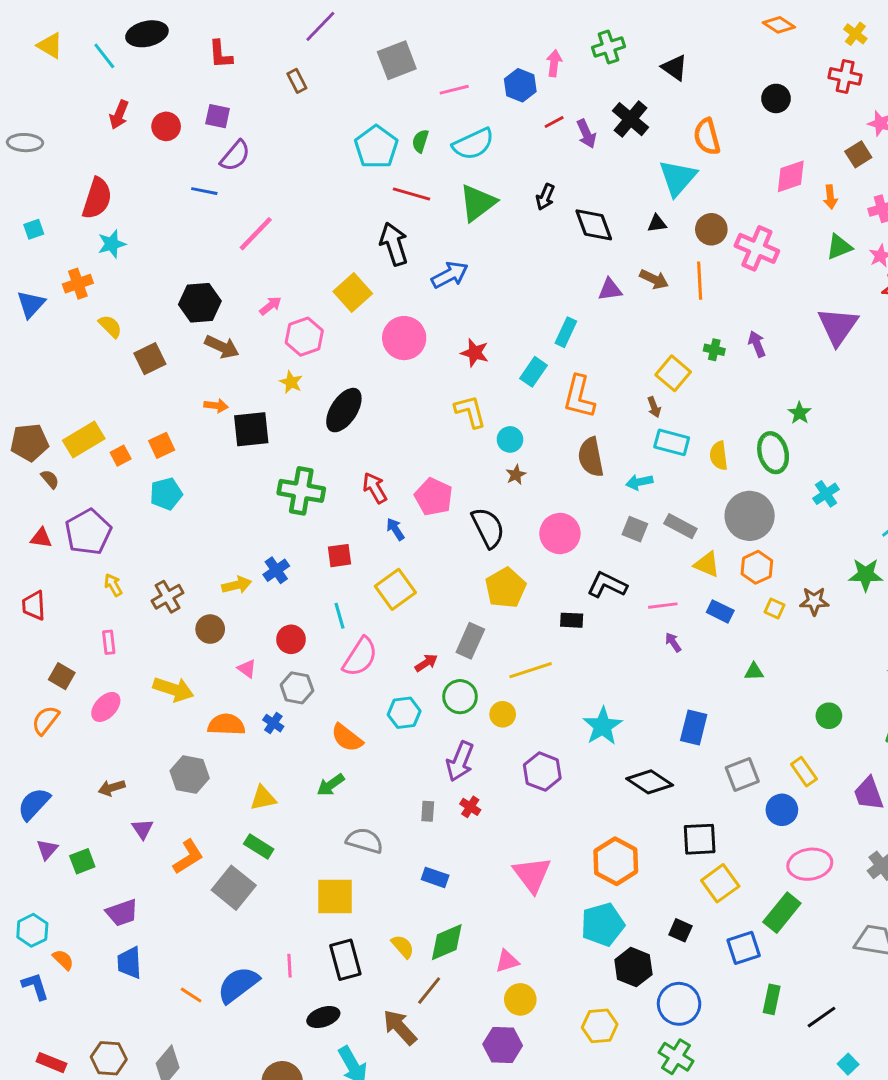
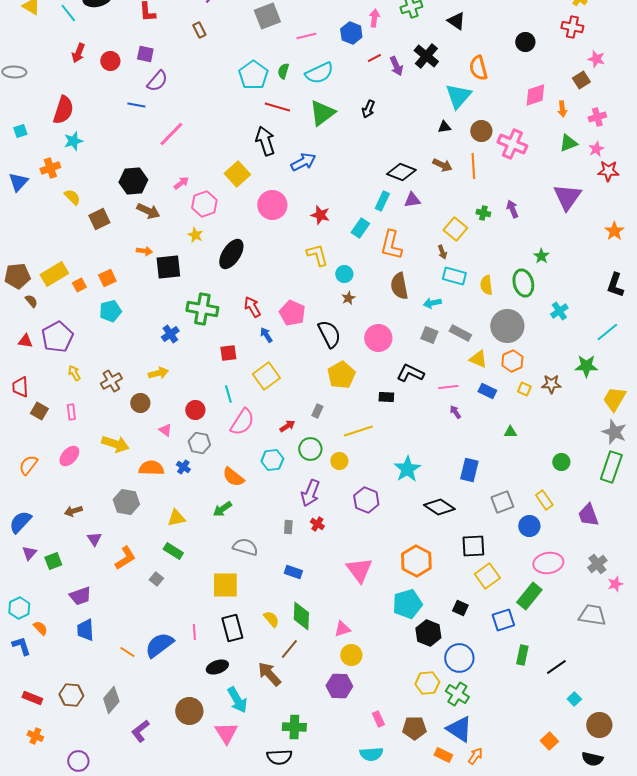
black diamond: (594, 225) -> (401, 172), moved, turned -48
purple triangle: (610, 290) -> (412, 200), moved
blue cross: (276, 570) -> (170, 334), moved
gray rectangle: (470, 641) -> (317, 411), size x0.6
brown square: (62, 676) -> (39, 411), moved
gray square: (234, 888) -> (156, 579), size x0.5
green diamond: (447, 942) -> (301, 616), turned -64
yellow hexagon: (600, 1026) -> (427, 683), moved

